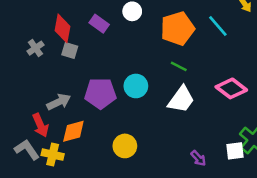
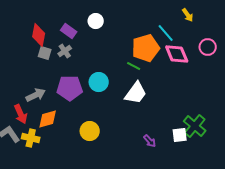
orange pentagon: (177, 28) -> (146, 48), moved
gray cross: (36, 48) -> (65, 51), moved
pink diamond: (231, 88) -> (177, 54), moved, turned 30

